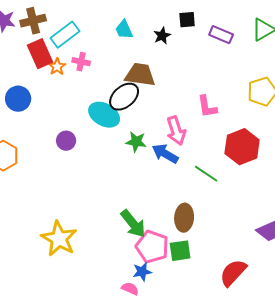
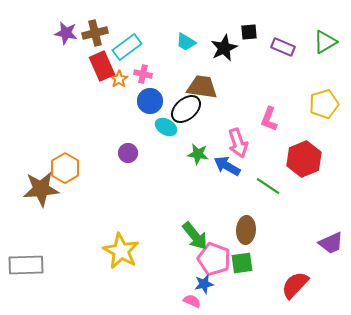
cyan trapezoid: (124, 30) -> (186, 42), turned -35
black star: (162, 36) -> (224, 48), size x1.5
blue circle: (18, 99) -> (150, 101), moved
pink L-shape: (207, 107) -> (269, 119), turned 30
cyan ellipse: (104, 115) -> (166, 127), size x0.7

